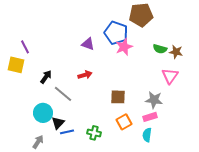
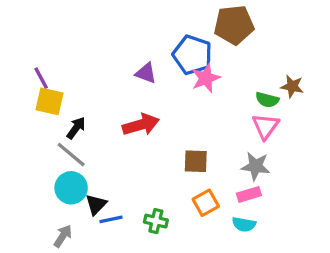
green semicircle: (160, 49) -> (267, 100), moved
yellow square: (16, 65) -> (49, 101), moved
red arrow: (85, 75) -> (141, 125), size x1.5
pink triangle: (170, 76) -> (266, 126), moved
gray line: (63, 94) -> (71, 155), moved
cyan semicircle: (147, 135) -> (244, 224), turned -88

